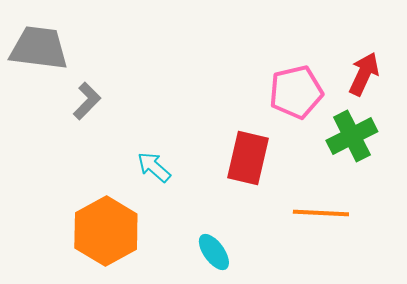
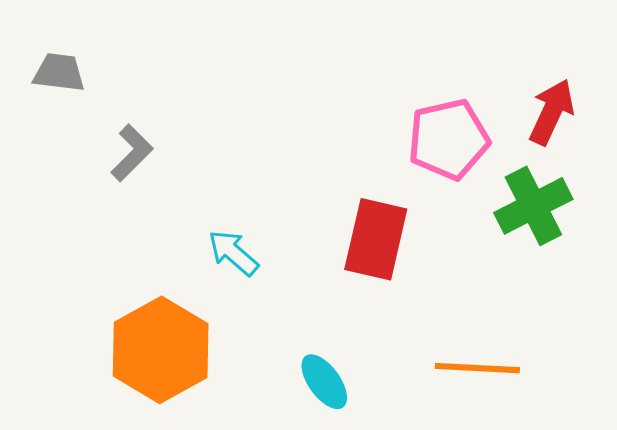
gray trapezoid: (39, 48) -> (59, 73), size x0.6
orange line: (321, 213) -> (477, 368), moved

